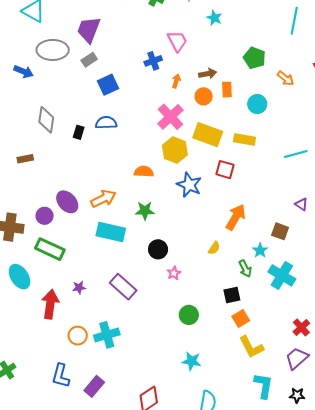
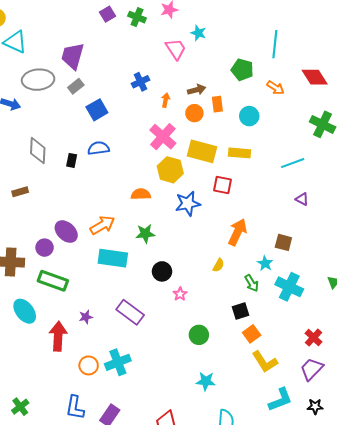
cyan line: (294, 21) -> (275, 44), moved
pink trapezoid: (177, 41) -> (176, 49), moved
blue star: (189, 185) -> (188, 204), turned -30
purple triangle: (301, 204) -> (302, 199), moved
cyan L-shape: (263, 386) -> (280, 400), turned 64

